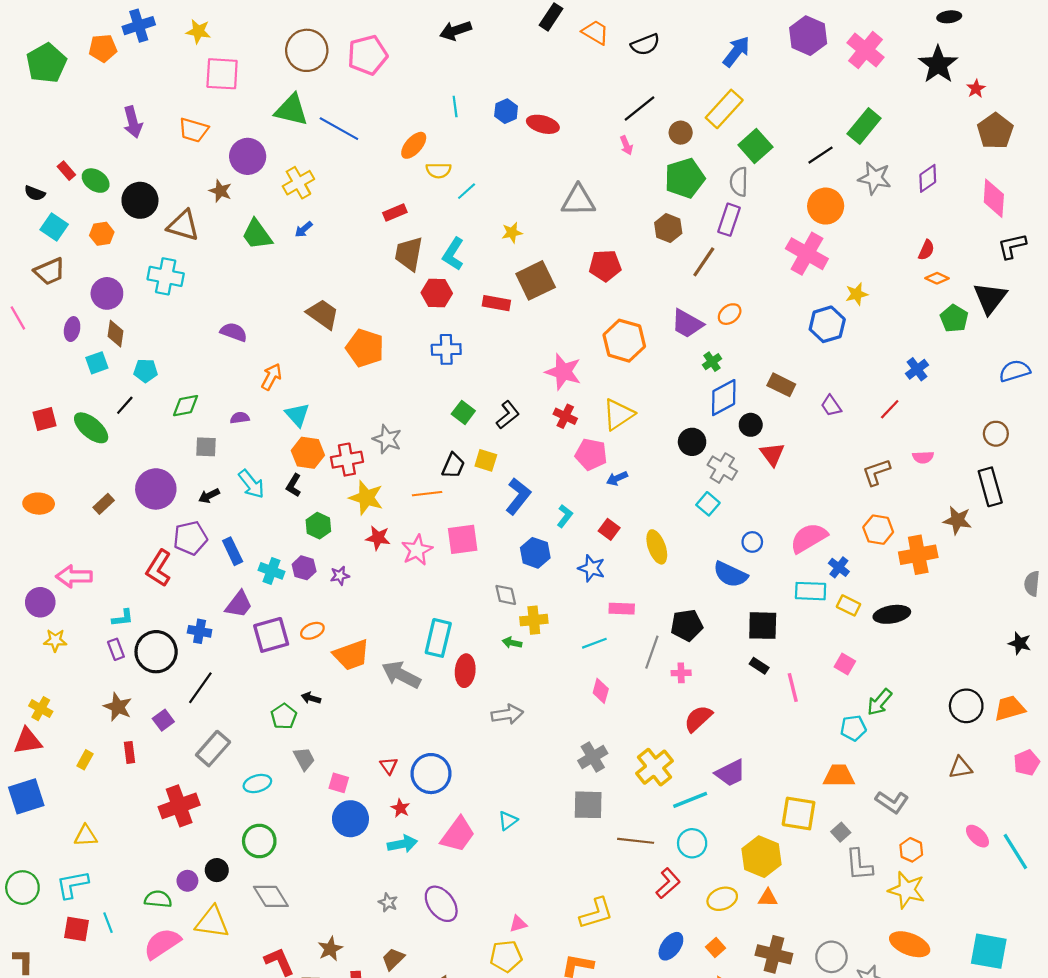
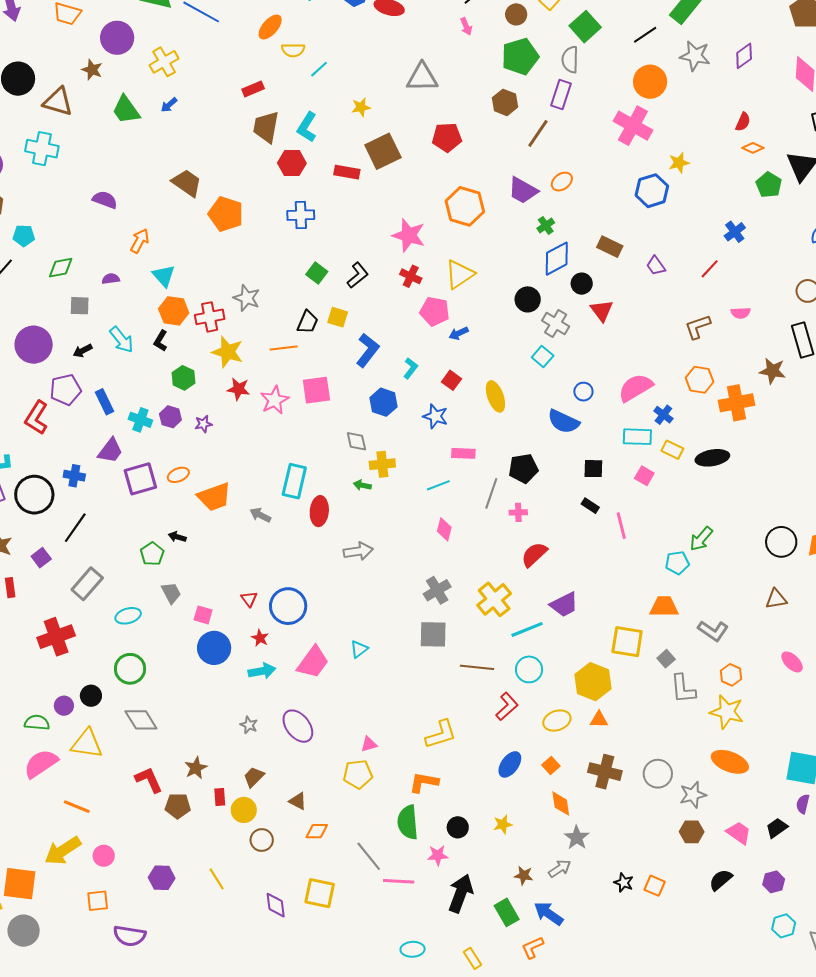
black square: (763, 626) -> (593, 469), size x0.7
pink square: (845, 664) -> (644, 476), moved
gray arrow: (401, 675) -> (260, 515), size x0.6

